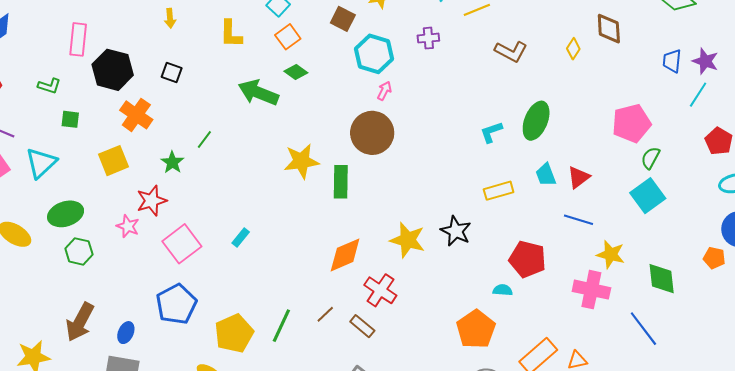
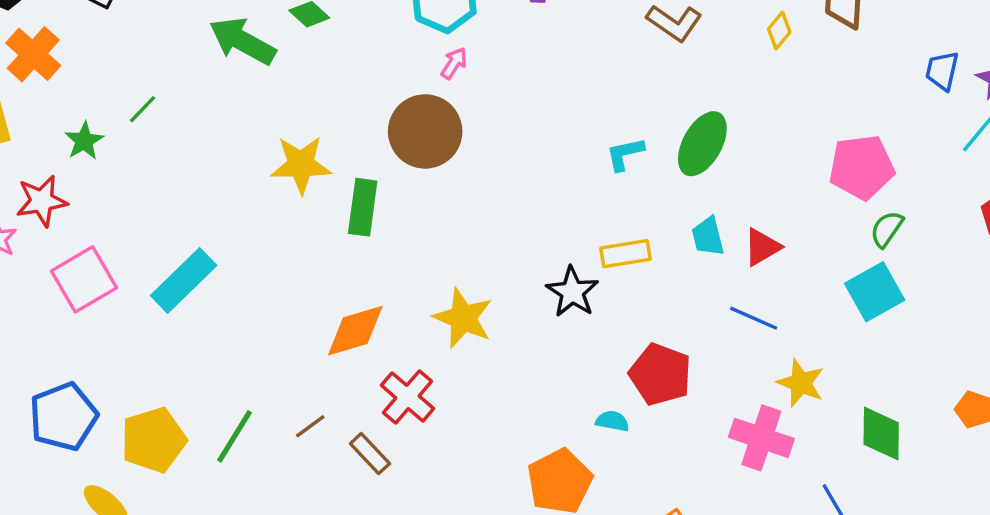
black star: (456, 231) -> (572, 292), moved
cyan rectangle: (241, 237) -> (184, 280), size x2.0
blue pentagon: (176, 304) -> (63, 417), moved

